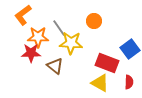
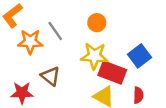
yellow star: (71, 43) -> (94, 56), moved
red star: (31, 53) -> (22, 93), moved

